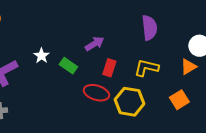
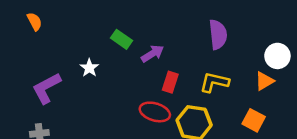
green rectangle: (68, 66) -> (121, 39), moved
orange square: (179, 100) -> (254, 120), turned -30

